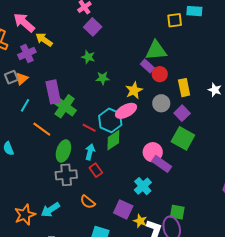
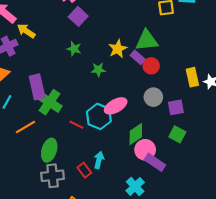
green star: (103, 78) -> (98, 70), moved
yellow rectangle: (184, 88) -> (192, 77), moved
yellow star: (134, 90) -> (118, 49), moved
purple square: (182, 113) -> (176, 107), turned 35
orange line: (42, 129) -> (26, 127), turned -66
green square: (183, 138) -> (177, 134), size x0.7
green diamond: (113, 140) -> (136, 134), moved
cyan arrow: (90, 152) -> (99, 160), moved

